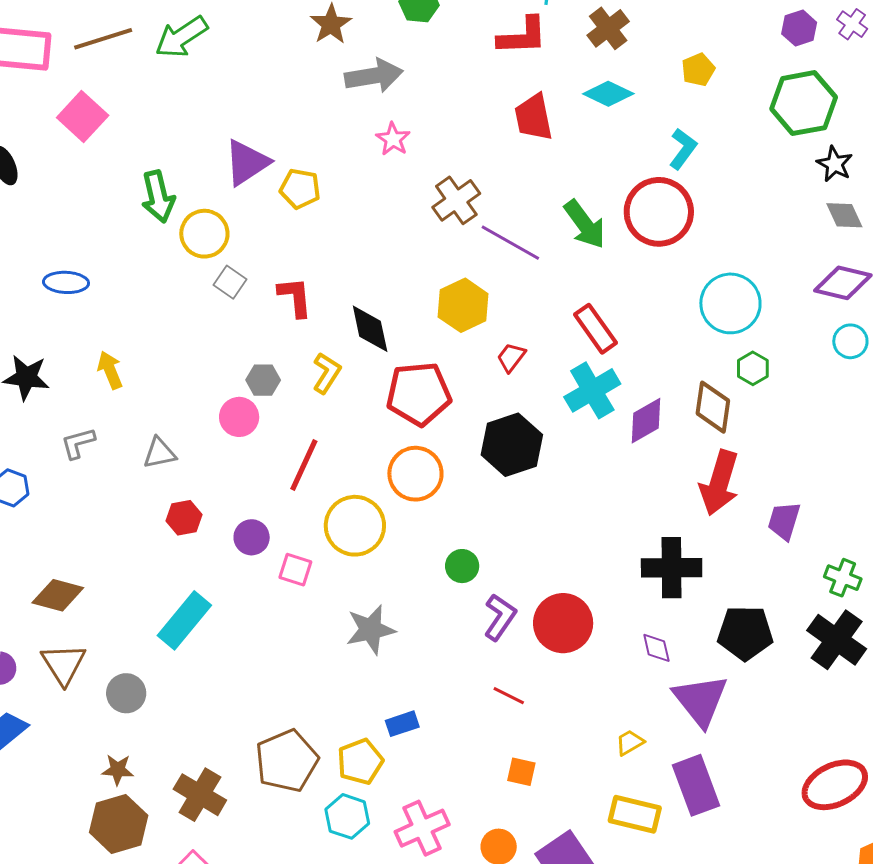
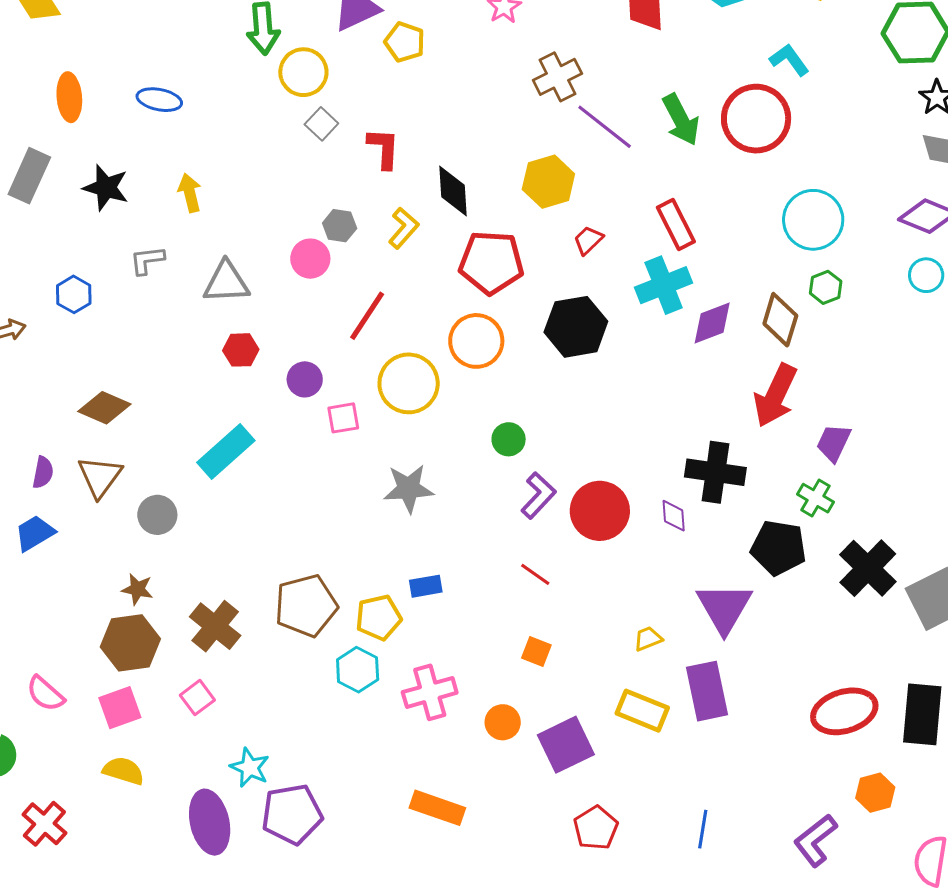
cyan L-shape: (683, 149) -> (789, 60), turned -81
gray triangle: (160, 453) -> (226, 282), size x1.4
pink square: (295, 570) -> (343, 418), turned -36
green cross: (843, 578) -> (815, 498), moved
purple diamond: (656, 648) -> (674, 516), moved

